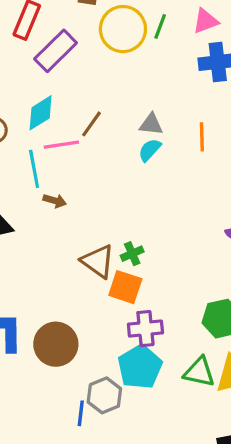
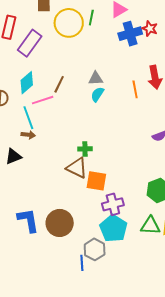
orange line: (202, 137) -> (135, 89), moved
brown arrow: (55, 201) -> (28, 135), moved
green cross: (132, 254) -> (85, 149), moved, turned 32

